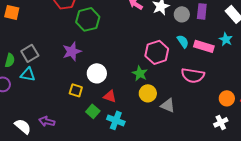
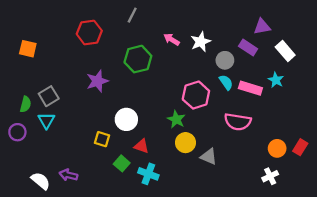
purple rectangle: (202, 11) -> (248, 48), turned -63
gray circle: (182, 14) -> (225, 60), moved
green hexagon: (88, 19) -> (138, 59), moved
purple star: (72, 51) -> (97, 81), moved
cyan triangle: (28, 74) -> (46, 121), turned 49

